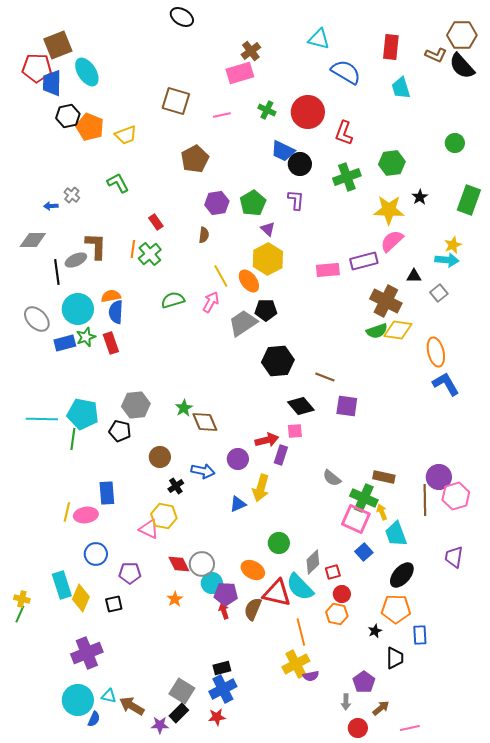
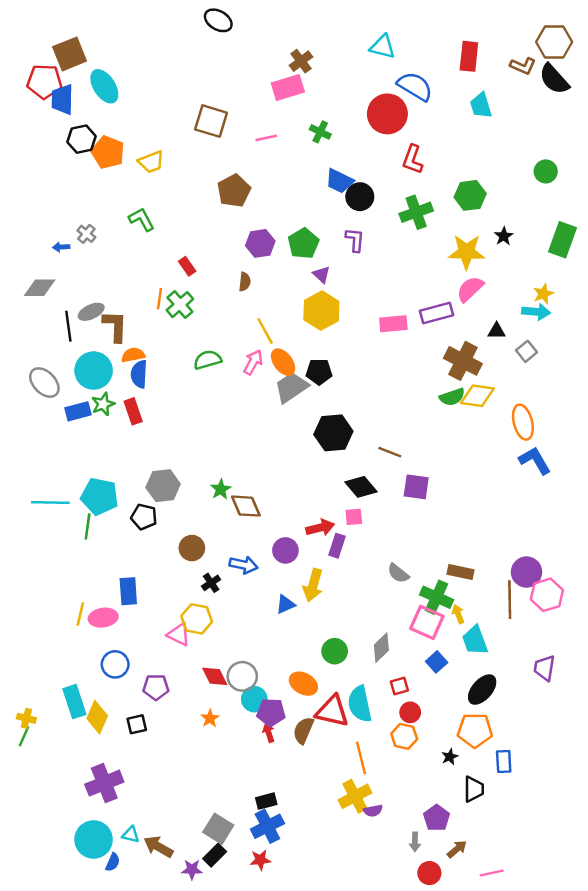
red circle: (308, 112) -> (387, 114), moved
brown L-shape: (96, 246) -> (115, 326), moved
orange ellipse: (249, 281) -> (283, 362), moved
gray diamond: (313, 562) -> (381, 648), moved
cyan semicircle: (300, 587) -> (360, 704), turned 32

